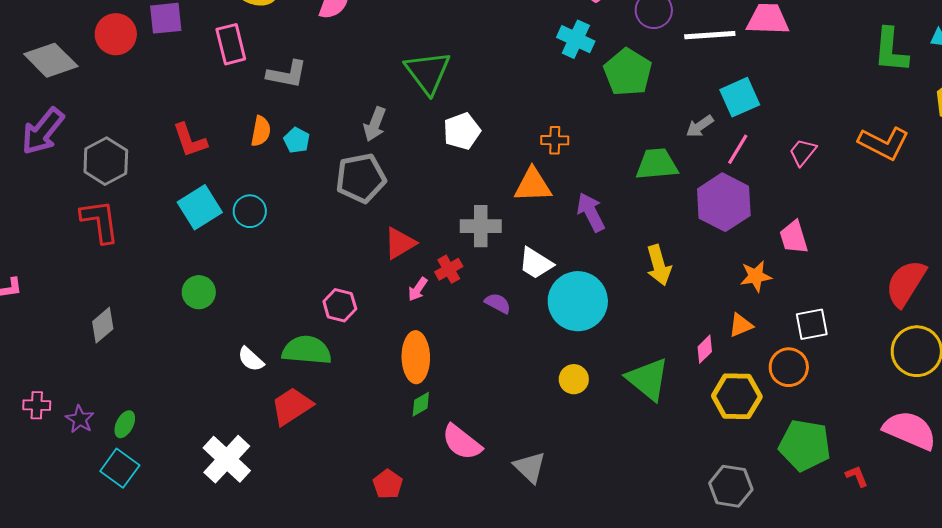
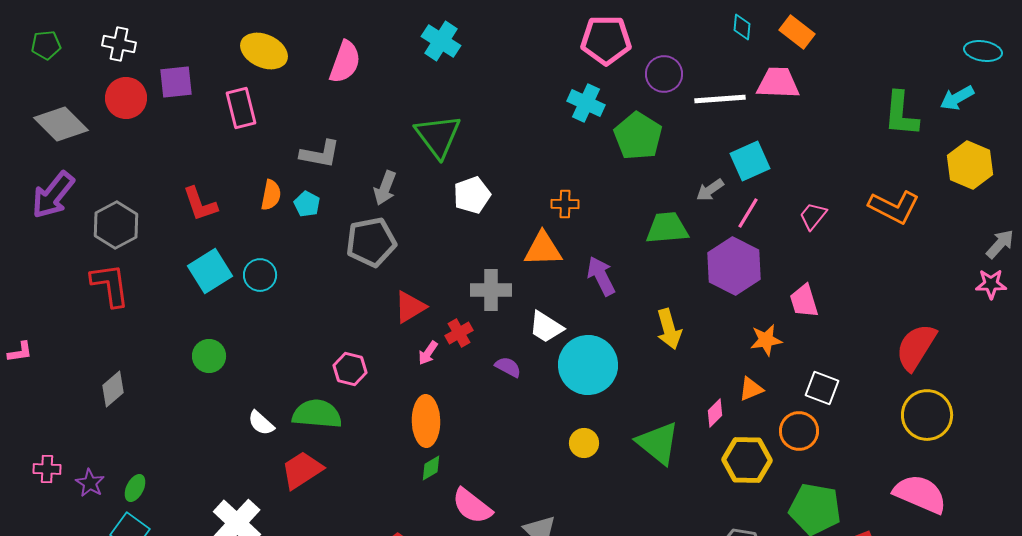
gray L-shape: (287, 74) -> (320, 154), moved
white square: (812, 324) -> (822, 388), turned 32

